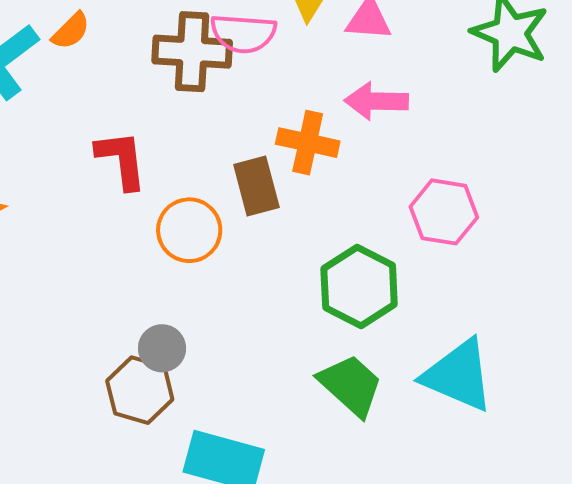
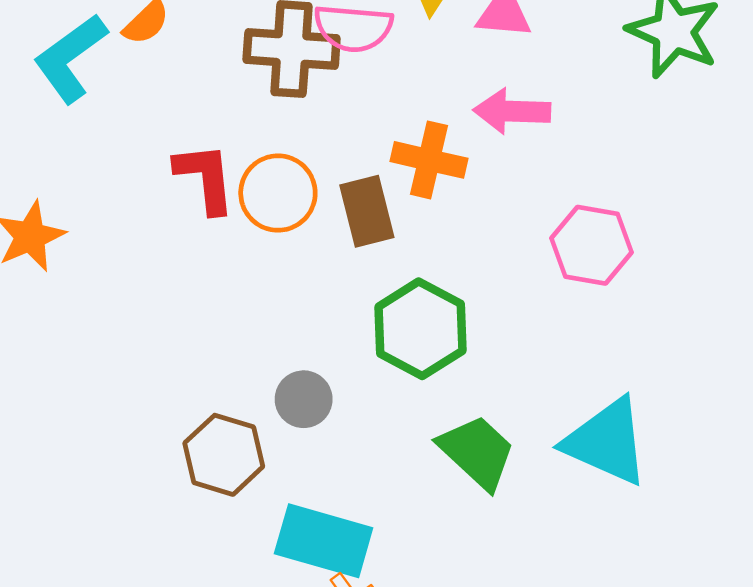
orange circle: (189, 230) -> (278, 193), moved
green hexagon: (359, 286) -> (420, 329), moved
gray circle: (162, 348) -> (304, 399), moved

